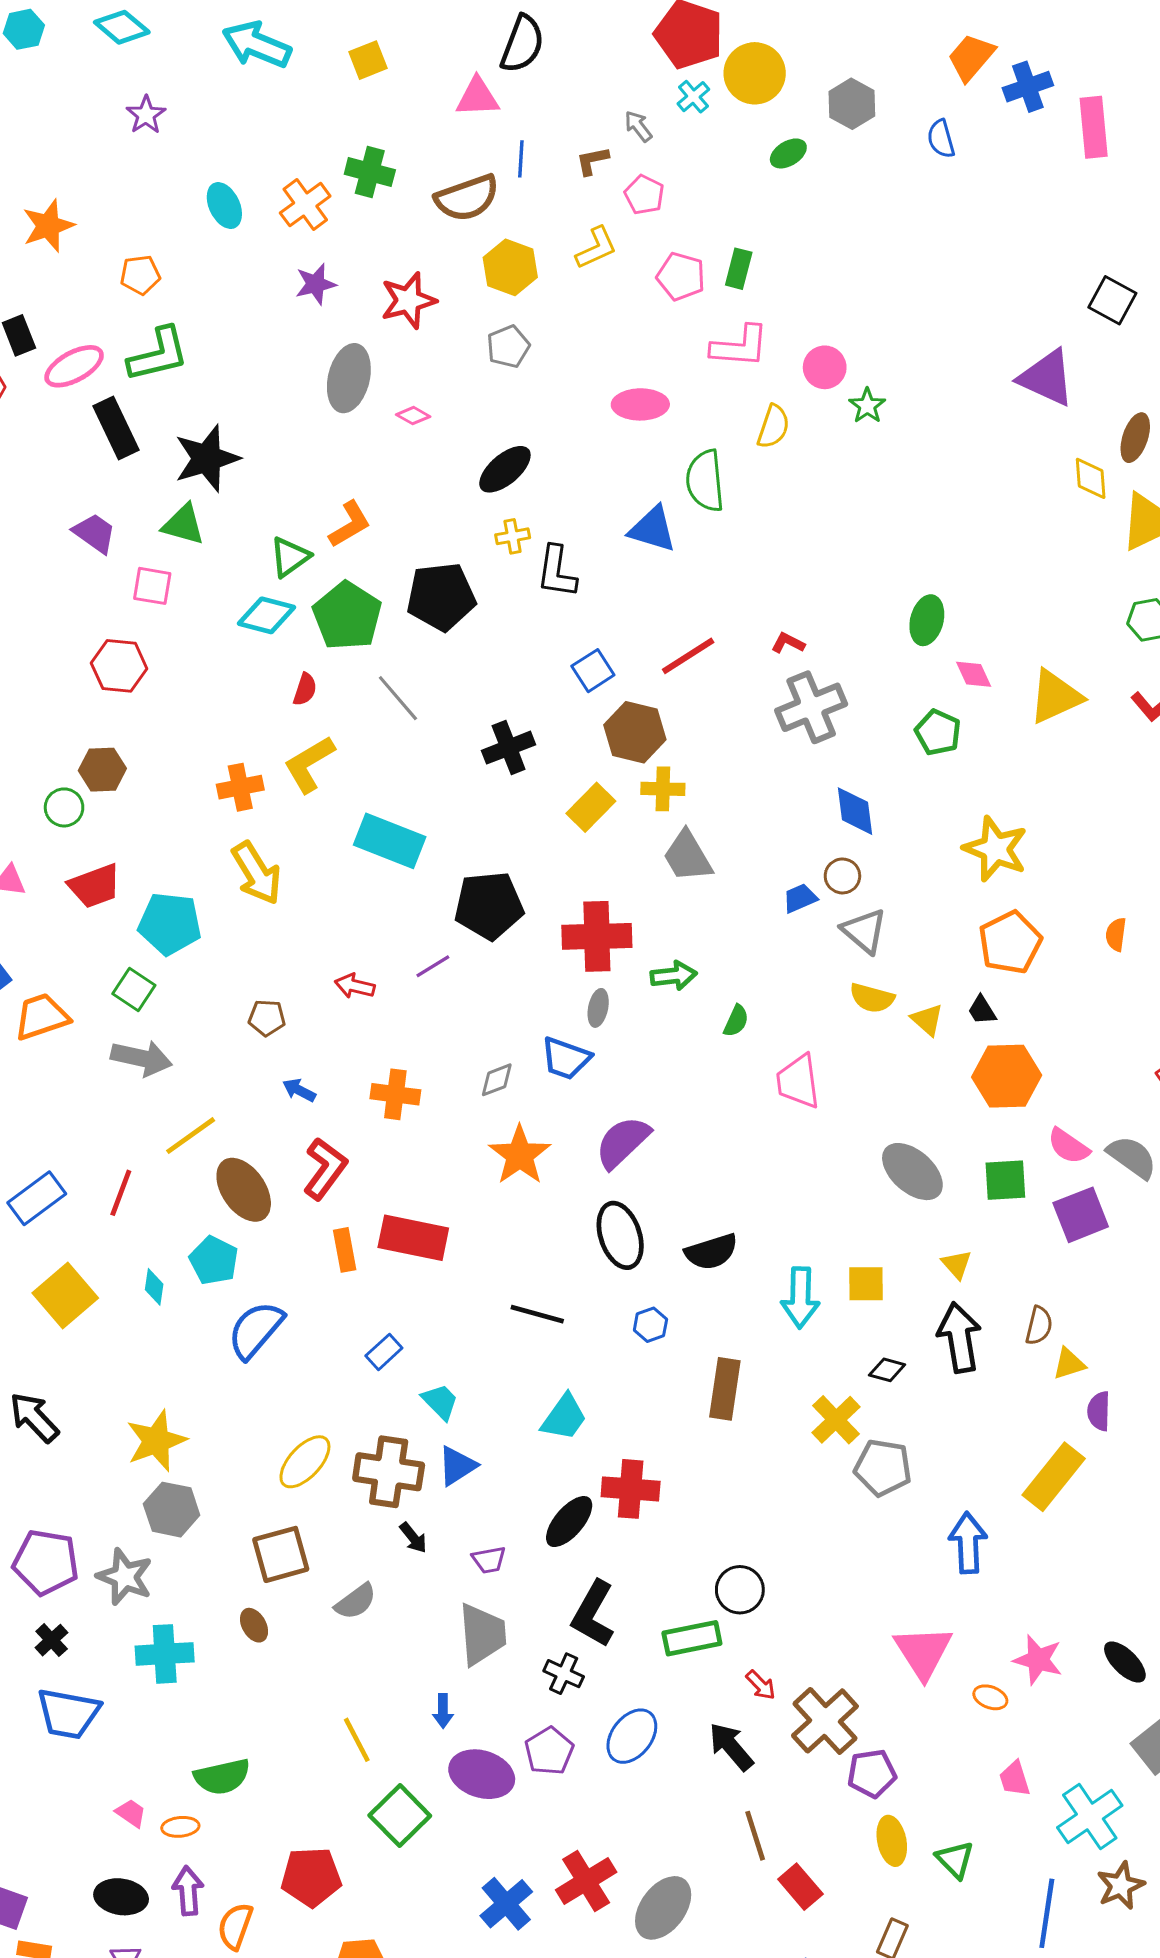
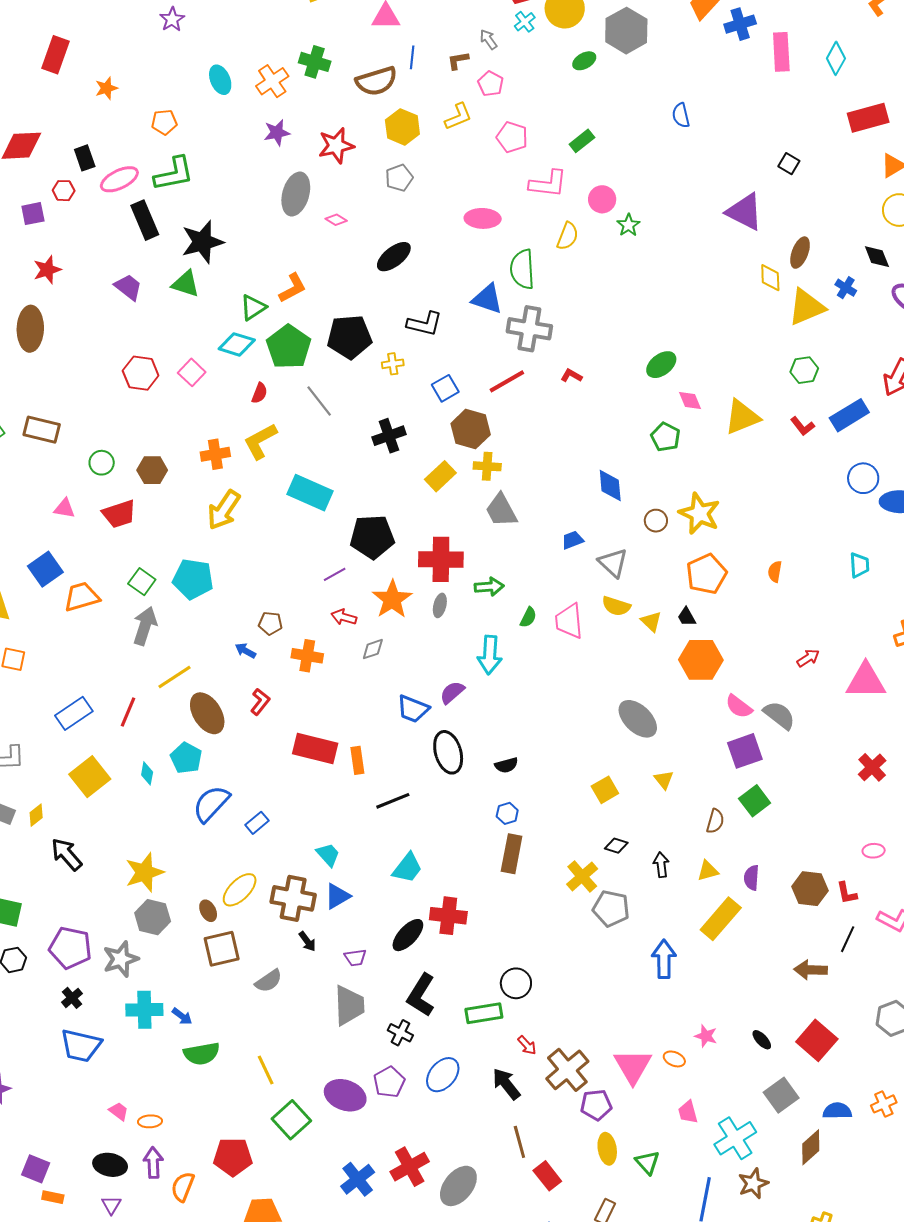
gray hexagon: (852, 104) -> (626, 31), size x1.4
blue semicircle: (941, 139) -> (681, 115), moved
orange star: (48, 226) -> (106, 88), size x0.7
green rectangle: (739, 269) -> (582, 141), moved, turned 35
black square: (1112, 300) -> (789, 164), size x0.7
yellow cross: (513, 536) -> (393, 364), moved
black L-shape: (557, 572) -> (424, 324), turned -87
pink square: (152, 586) -> (192, 372), moved, turned 32
green ellipse: (927, 620) -> (661, 365), turned 36
gray cross: (811, 707) -> (529, 329), moved, turned 30
brown hexagon: (102, 770) -> (152, 470), moved
yellow arrow: (257, 873) -> (224, 510), turned 63
brown circle: (842, 876) -> (656, 521), moved
cyan pentagon: (170, 924) -> (193, 579), moved
red arrow: (355, 986) -> (344, 617), moved
brown pentagon: (267, 1018) -> (270, 623), moved
gray arrow: (141, 1058) -> (145, 626), turned -87
blue trapezoid: (566, 1058) -> (413, 709), moved
pink trapezoid: (798, 1082) -> (569, 621), moved
purple semicircle: (623, 1142) -> (452, 692), size x0.7
orange star: (520, 1155) -> (392, 599), moved
red L-shape: (325, 1169) -> (260, 702), size x0.7
green square: (1005, 1180) -> (755, 801), moved, turned -36
orange rectangle: (345, 1250) -> (357, 760), moved
black semicircle: (711, 1252) -> (506, 765), size x0.7
yellow square: (866, 1284) -> (605, 790), turned -32
cyan arrow: (800, 1298) -> (490, 655), moved
black line: (537, 1314) -> (393, 801), turned -40
blue hexagon: (650, 1325) -> (507, 813), moved
black arrow: (959, 1338) -> (661, 865), moved, size x0.6
blue rectangle: (384, 1352) -> (257, 823), moved
yellow triangle: (1069, 1364) -> (708, 871), moved
gray star: (125, 1577) -> (121, 959), turned 30
brown ellipse: (254, 1625) -> (208, 911), moved
pink triangle: (923, 1652) -> (633, 1066), moved
pink star: (1038, 1660) -> (706, 1036), size x0.7
black ellipse: (1125, 1662) -> (762, 1040), size x0.7
blue arrow: (443, 1711) -> (182, 1016), moved, turned -55
green semicircle: (222, 1777) -> (202, 1054), moved

